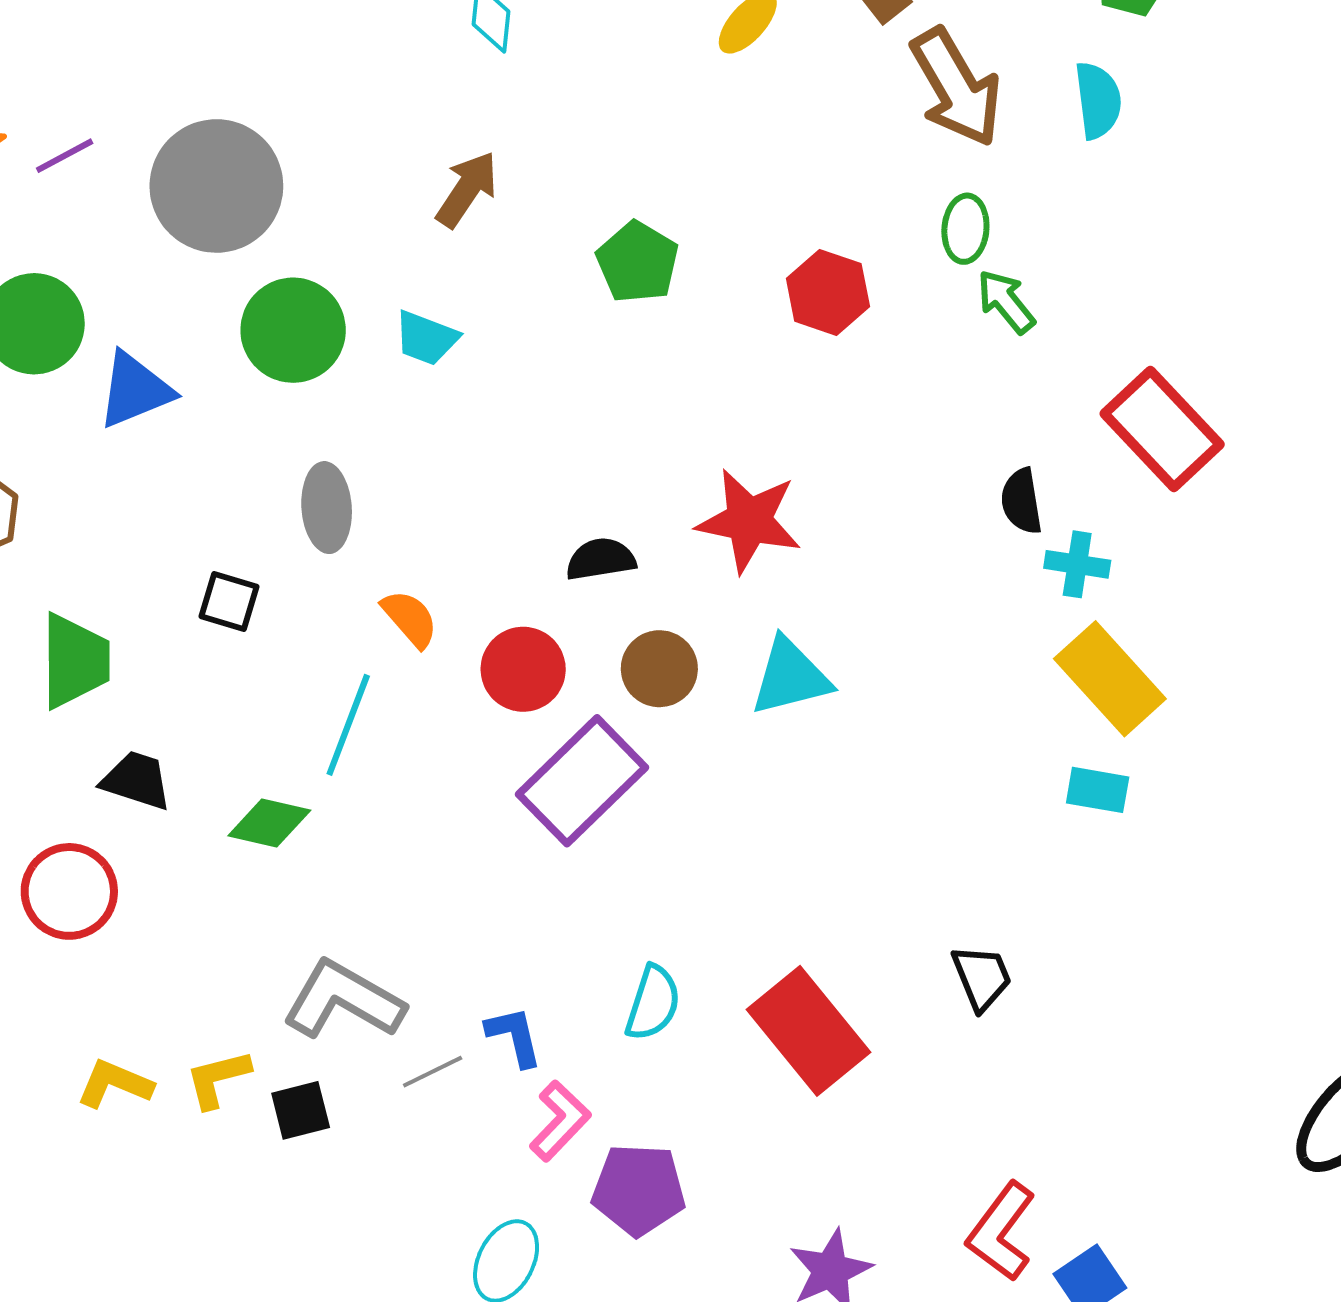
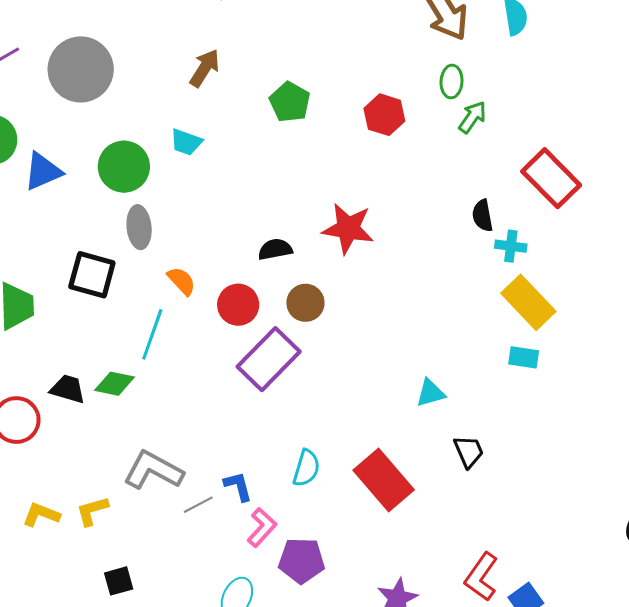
green arrow: (1006, 302) -> (472, 117), turned 76
green circle: (293, 330) -> (124, 167), moved
black square: (229, 602) -> (92, 275), size x1.6
cyan triangle: (790, 677) -> (431, 393), moved, size x0.7
black trapezoid: (137, 780) -> (68, 389), moved
black square: (301, 1110) -> (119, 581), moved

